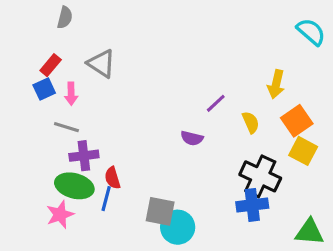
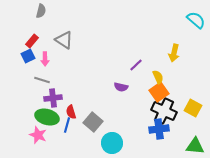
orange square: (297, 121) -> (159, 92), moved
yellow square: (303, 151) -> (193, 108), moved
gray square: (160, 211) -> (93, 122), moved, turned 30
pink star: (60, 214) -> (38, 135), turned -30

